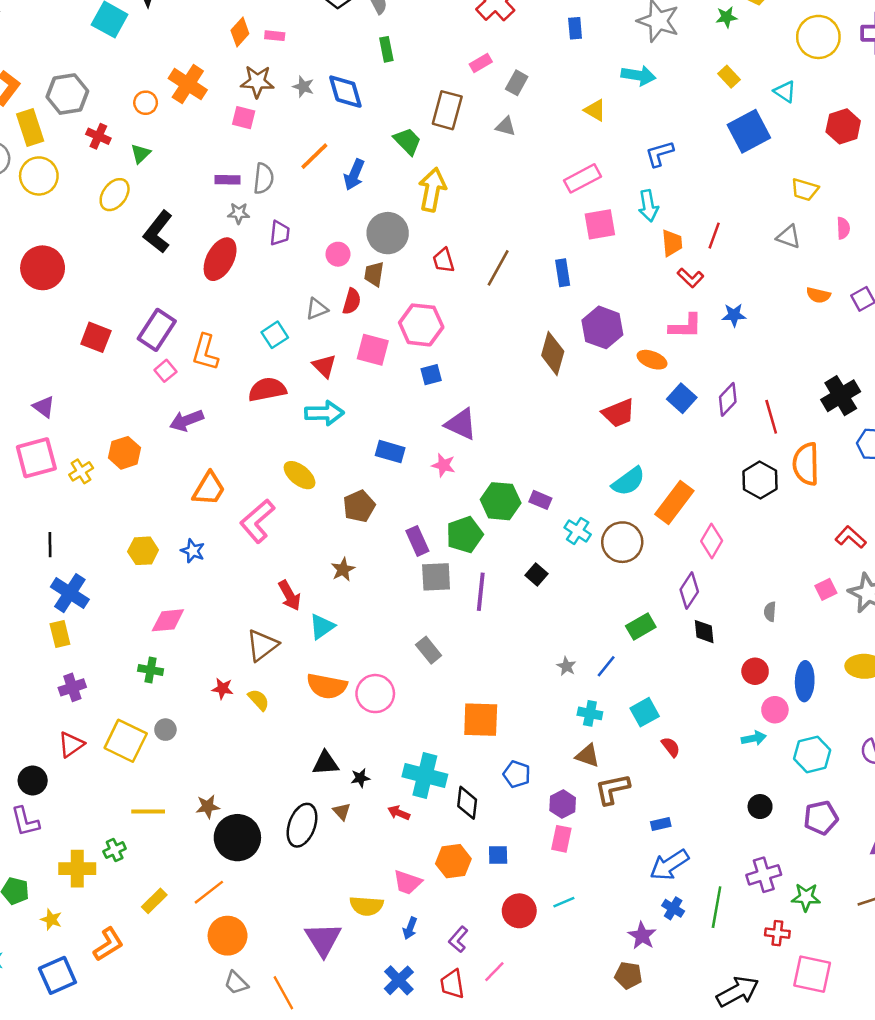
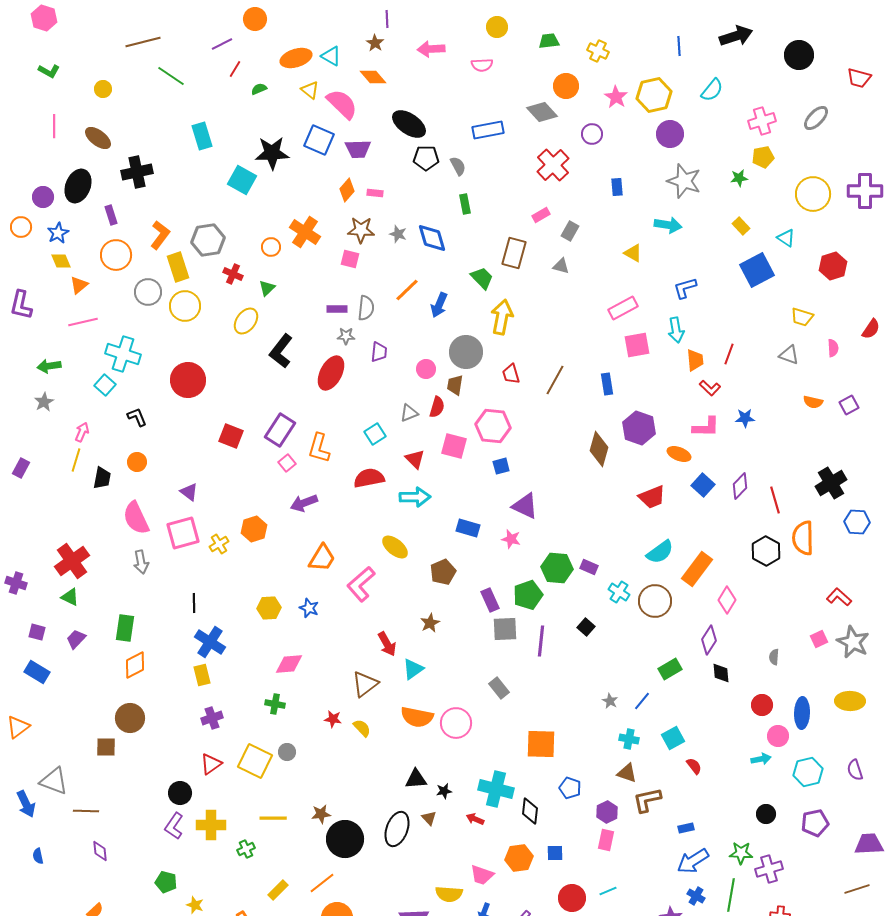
purple L-shape: (25, 821) -> (174, 826), turned 48
yellow cross: (77, 869) -> (211, 825), moved
green star: (806, 897) -> (741, 853), moved

